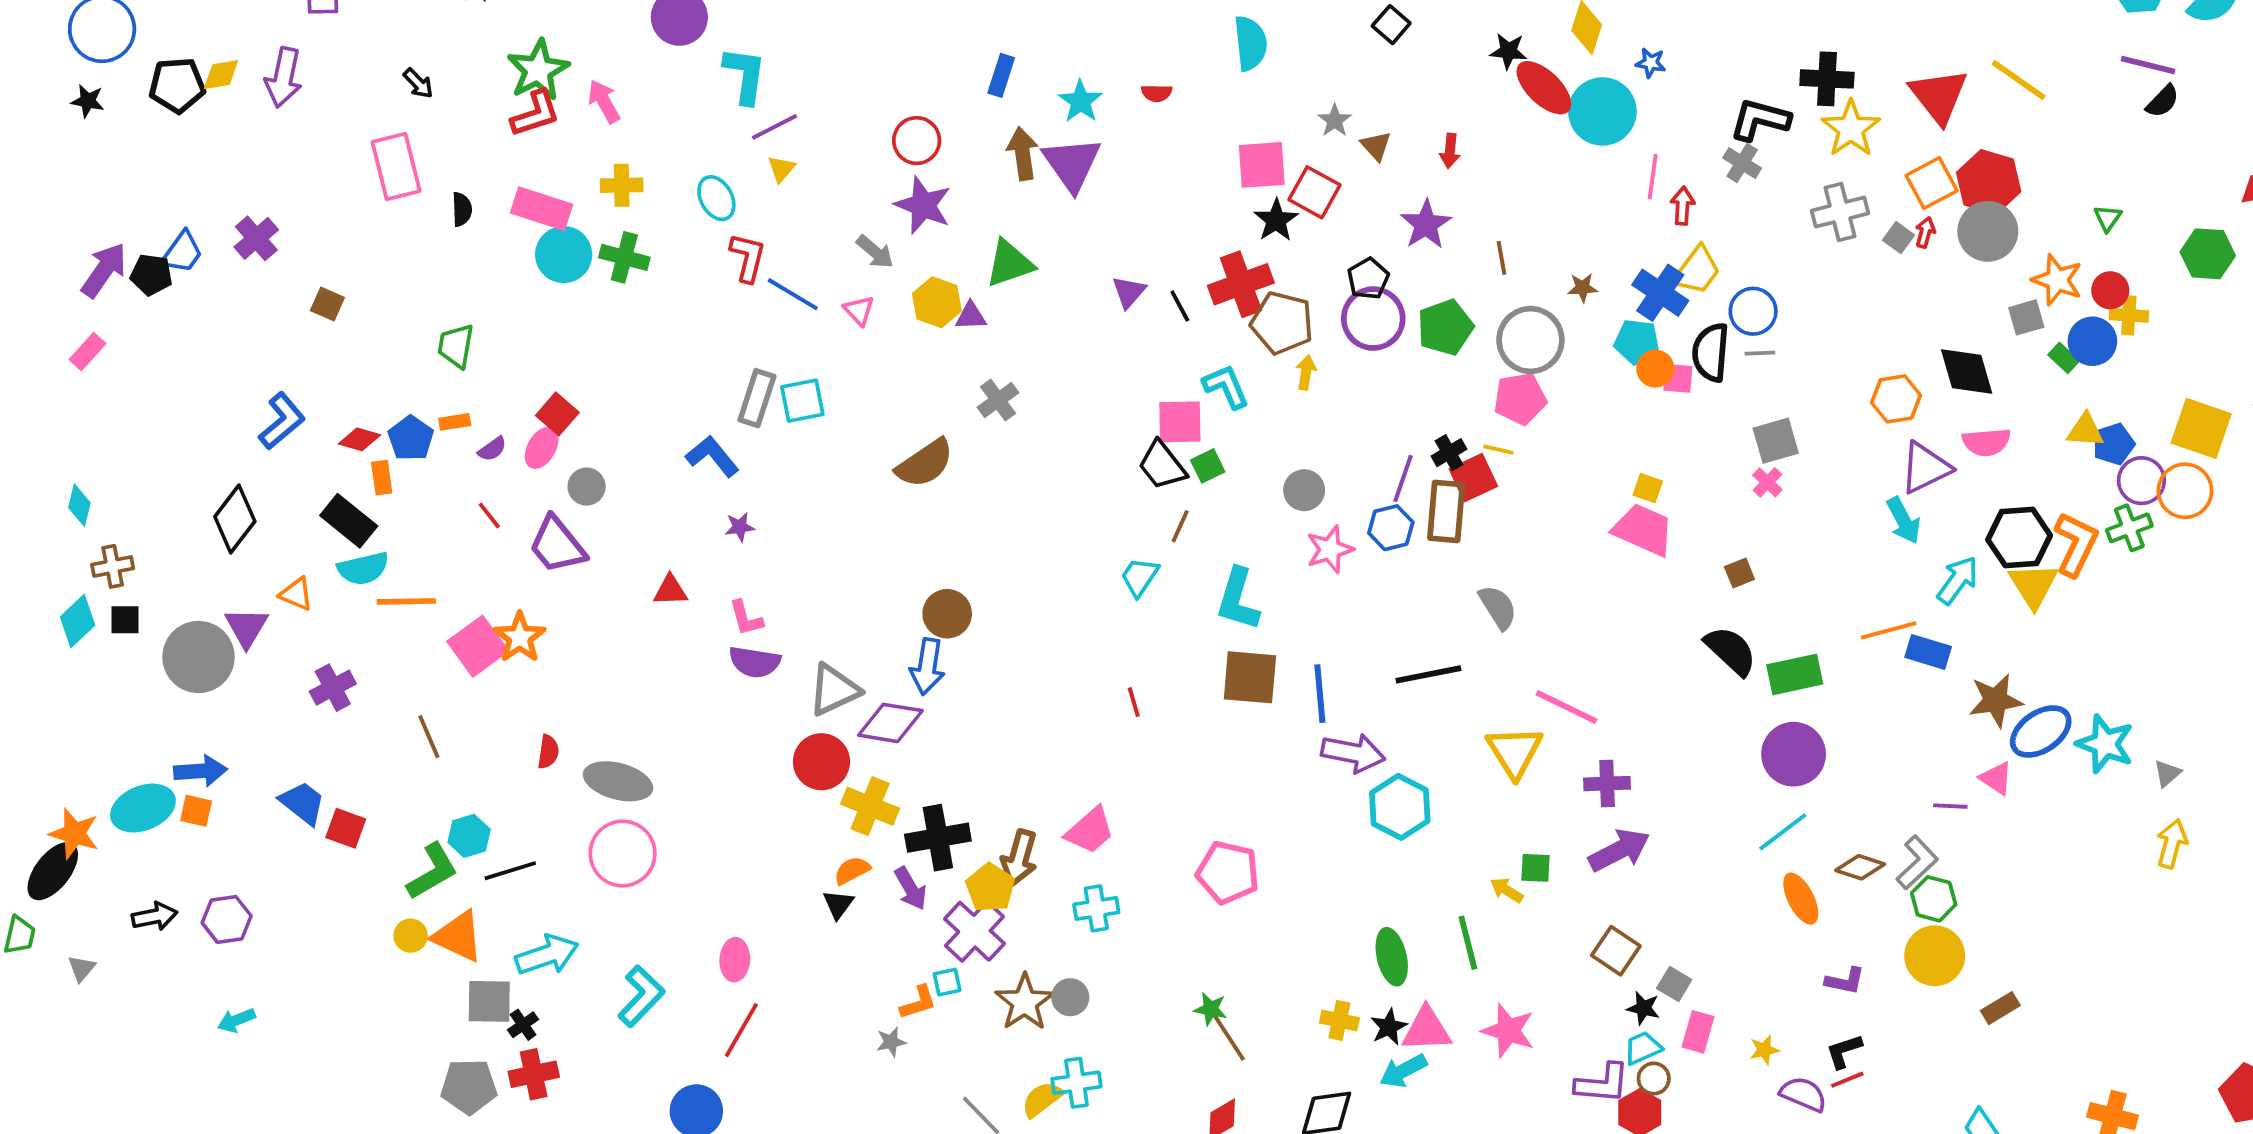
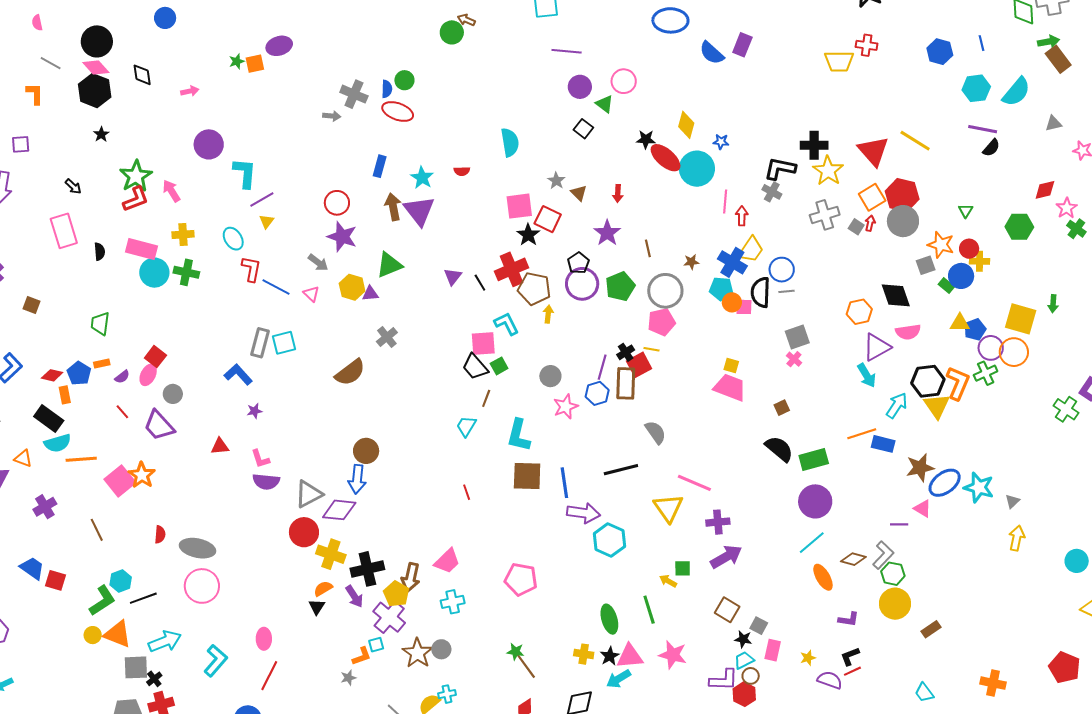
cyan cross: (1076, 1083) -> (447, 694), size x0.7

